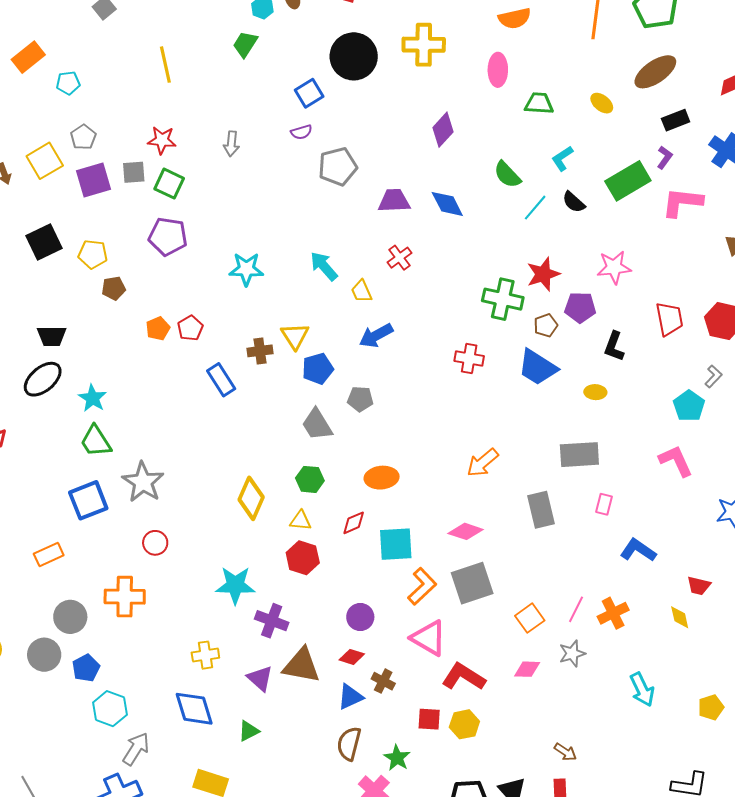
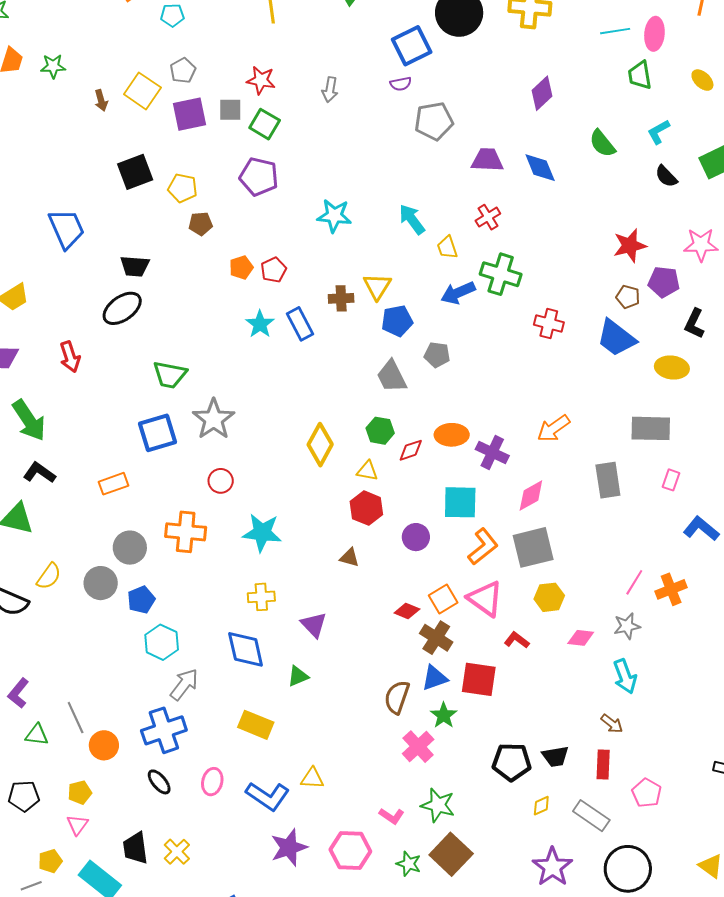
pink ellipse: (498, 70) -> (654, 34), moved
blue square: (309, 93) -> (412, 46), size x1.4
green trapezoid: (539, 103) -> (640, 75), turned -108
yellow square: (45, 161) -> (142, 91), turned -30
cyan line: (535, 208) -> (615, 31), moved, turned 36
green cross: (503, 299) -> (501, 274), moved
brown pentagon: (546, 325) -> (628, 297), turned 30
yellow ellipse: (595, 392) -> (672, 368), size x1.5
cyan star: (92, 398) -> (260, 324), moved
green trapezoid: (96, 441) -> (170, 375), turned -51
red diamond: (354, 523) -> (411, 450), moved
pink diamond: (466, 531) -> (531, 495), turned -52
cyan star: (235, 585) -> (262, 533), moved
purple circle: (360, 617) -> (416, 537), moved
orange square: (530, 618) -> (443, 599), moved
purple cross: (272, 621) -> (492, 453), moved
brown triangle: (301, 665) -> (349, 558), moved, size x0.5
red L-shape: (464, 677) -> (517, 640), size x0.6
brown cross: (383, 681) -> (436, 638), size x1.4
cyan arrow: (642, 689) -> (625, 676), moved
blue triangle: (350, 697) -> (435, 678), moved
red square: (429, 719) -> (479, 679), size x1.5
yellow hexagon: (464, 724) -> (549, 597), moved

